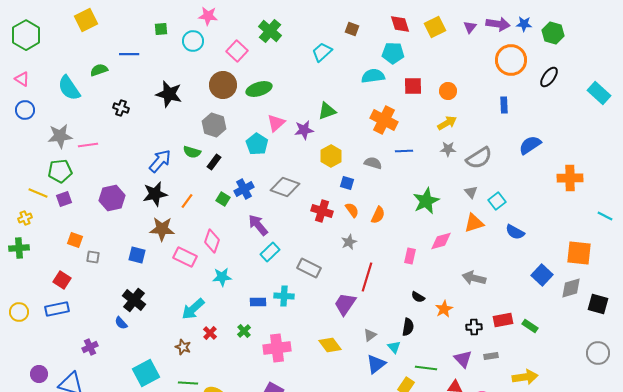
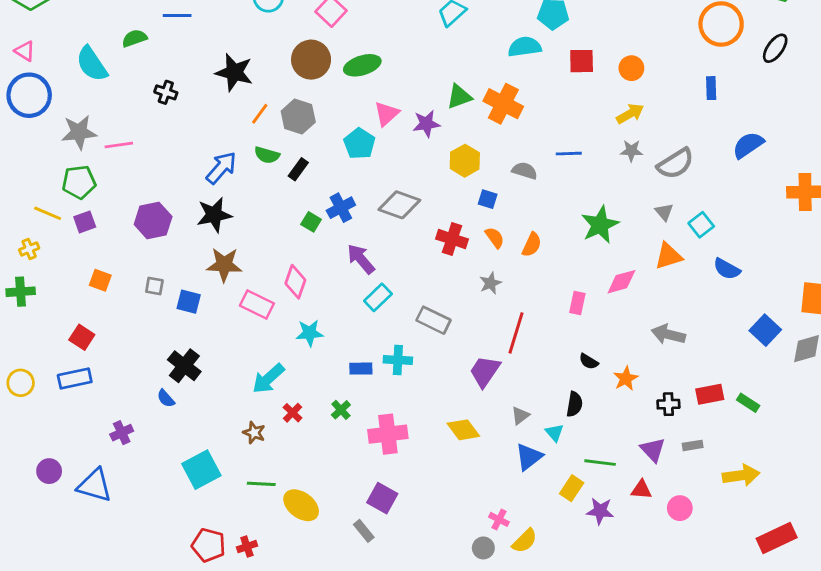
blue circle: (25, 110) -> (29, 95), size x1.6
orange cross: (384, 120) -> (503, 104), moved
orange line: (187, 201) -> (260, 114), moved
gray square: (93, 257) -> (154, 286), moved

